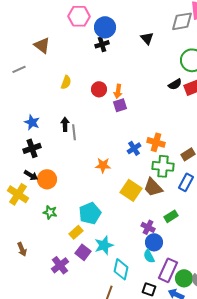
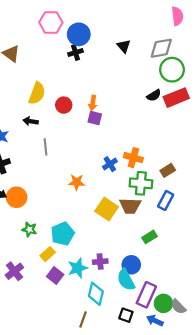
gray diamond: (182, 21) -> (161, 48), moved
yellow semicircle: (66, 82) -> (37, 93), size x1.5
red circle: (99, 89) -> (64, 105), moved
purple square: (120, 105) -> (95, 118), turned 32
black arrow: (65, 124) -> (31, 121), moved, turned -80
brown trapezoid: (153, 187) -> (130, 206), turned -45
green star: (50, 212) -> (29, 229), moved
purple cross: (148, 227) -> (100, 262), moved, turned -32
cyan semicircle: (149, 256) -> (126, 280), size x1.5
purple cross: (60, 265) -> (14, 271), moved

